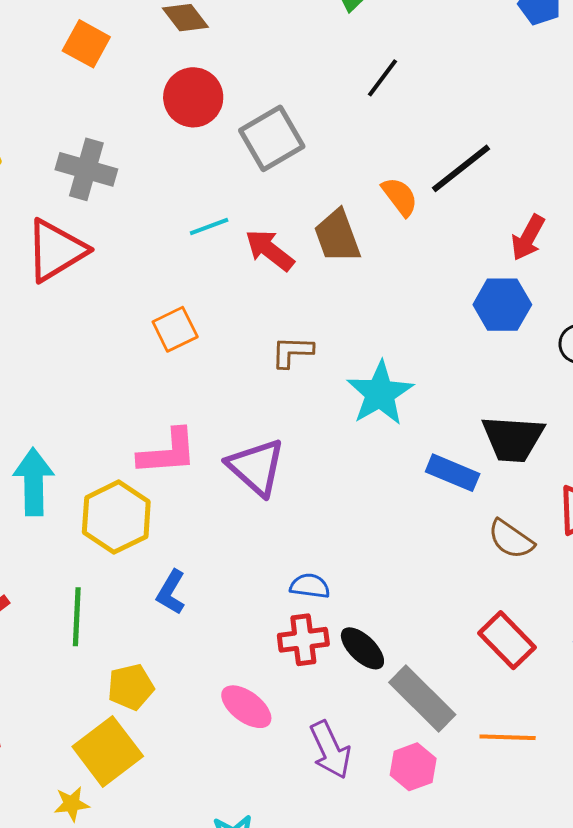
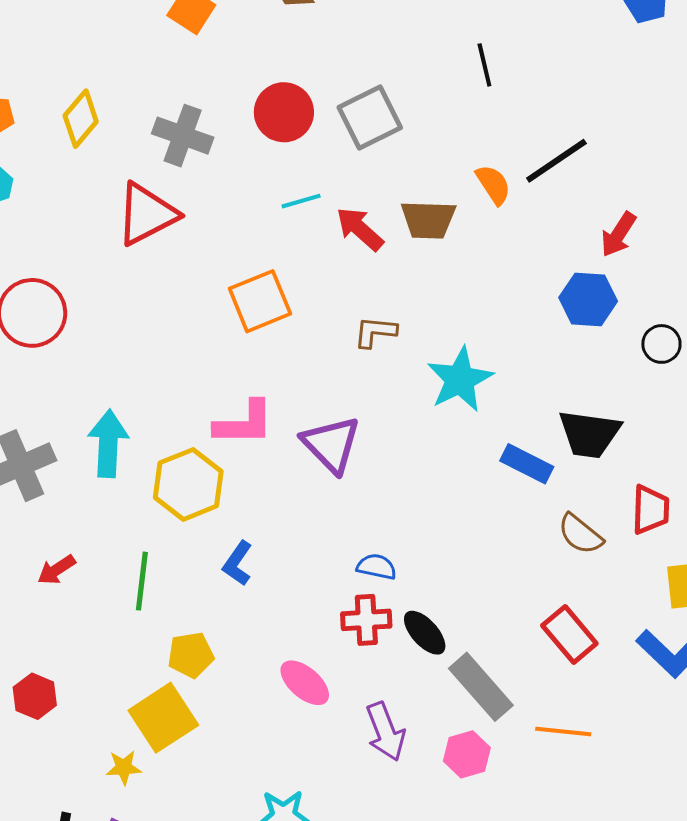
black line: (383, 78) -> (484, 65), turned -54
red circle: (193, 97) -> (284, 112), moved
brown trapezoid: (337, 236) -> (428, 220), turned -72
orange square: (175, 329) -> (260, 301), size x1.4

